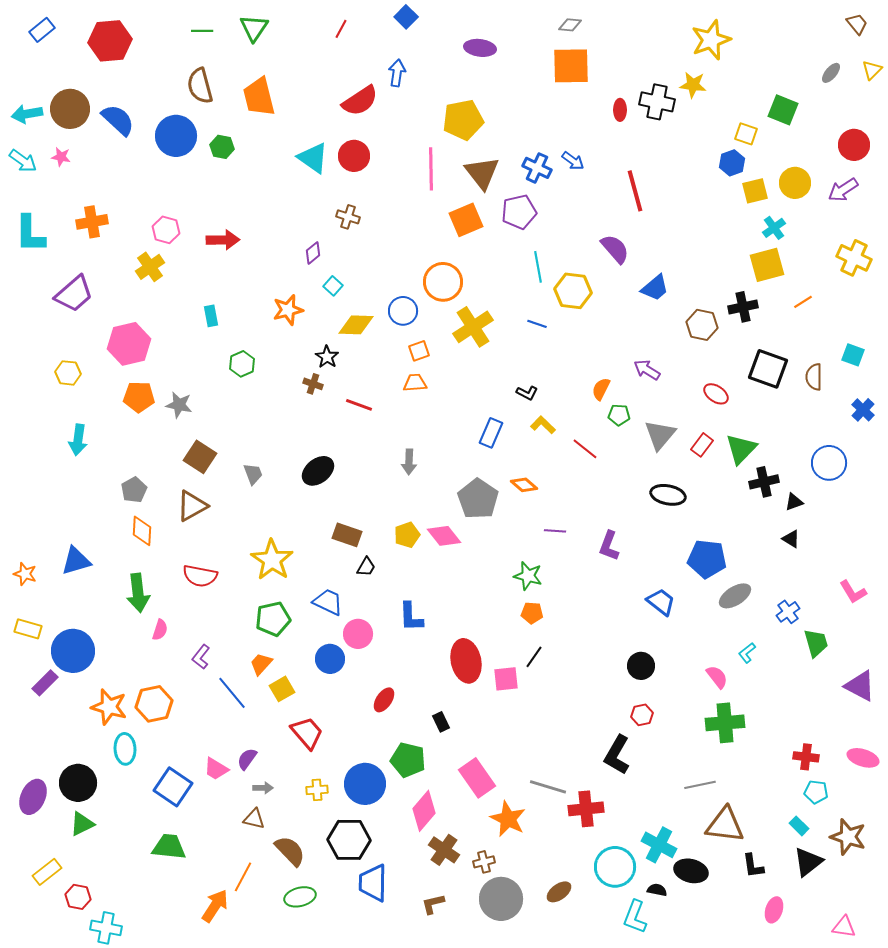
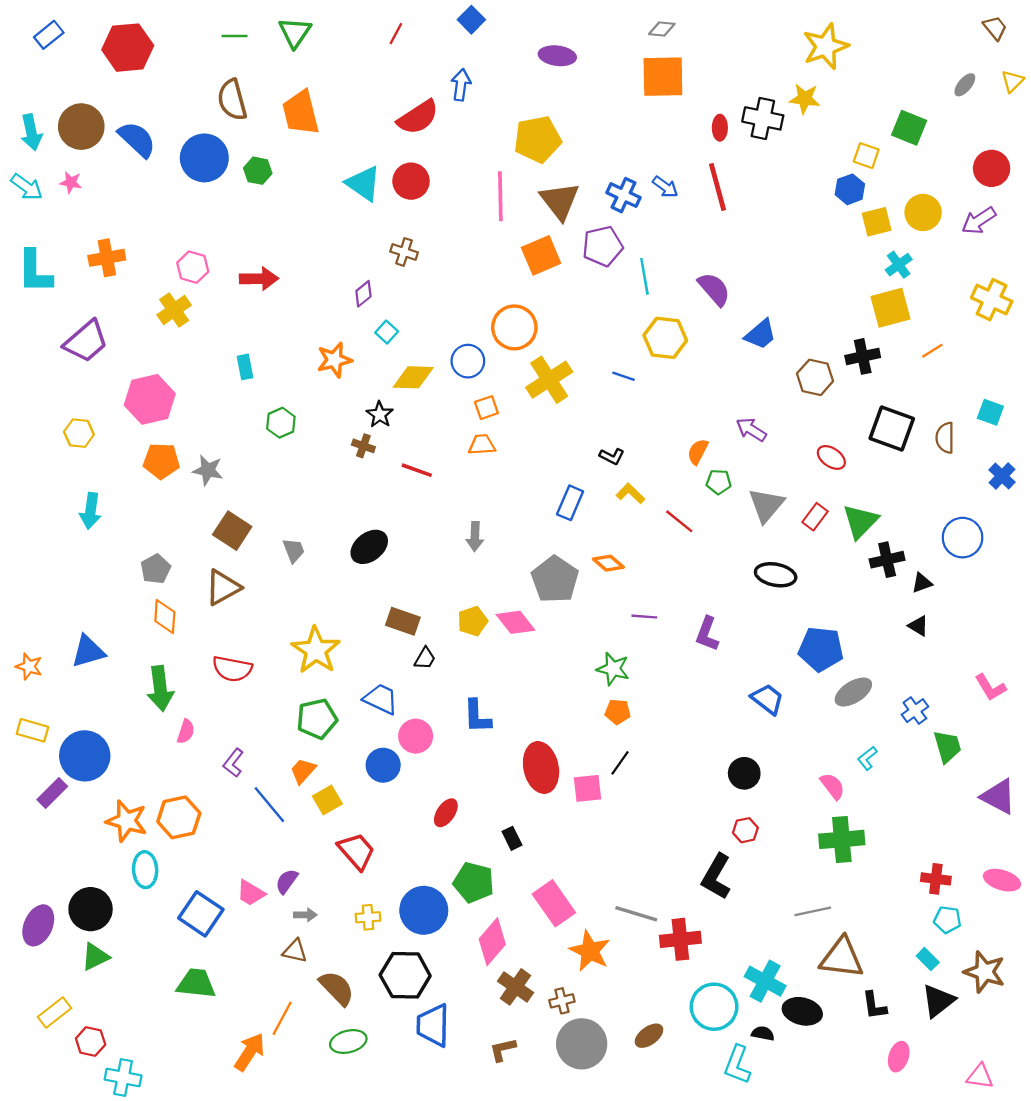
cyan arrow: (27, 114) -> (31, 132), turned -92
red line: (635, 191) -> (718, 187), moved
cyan line: (538, 267) -> (644, 276), moved

